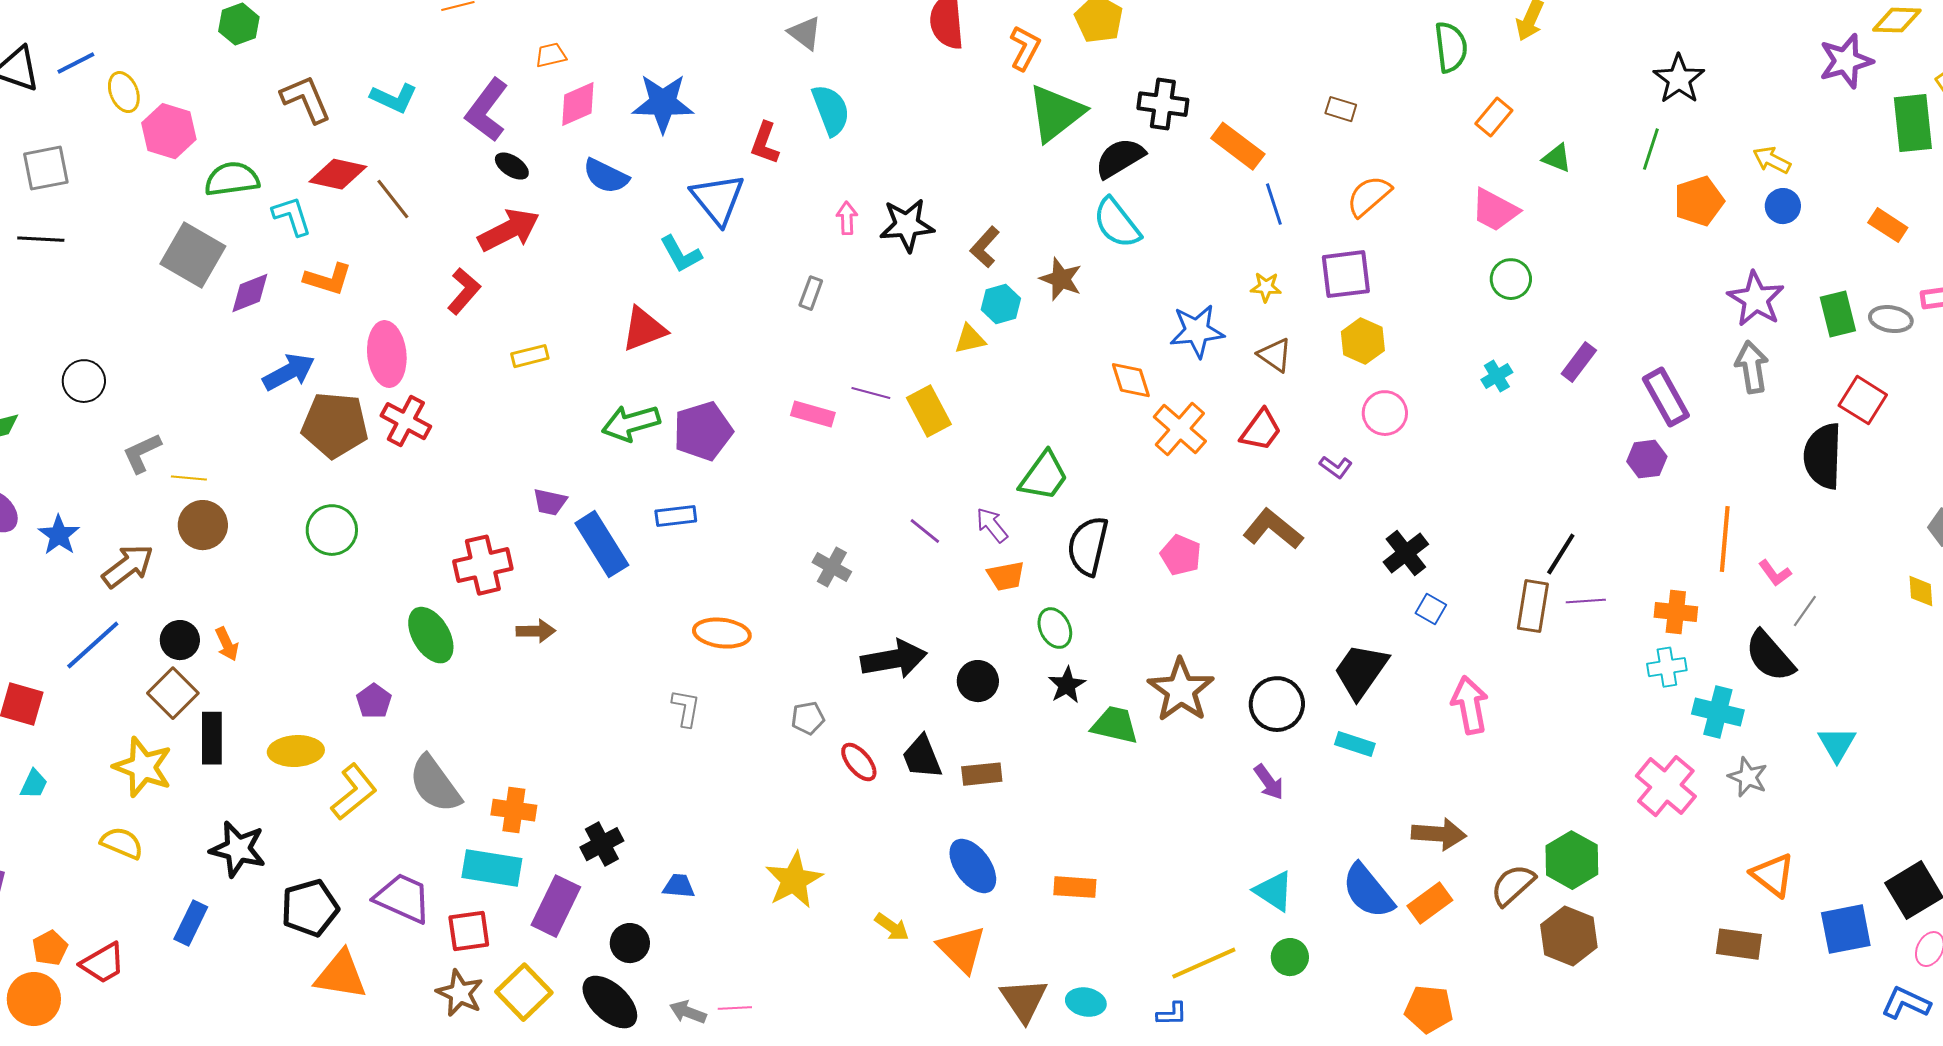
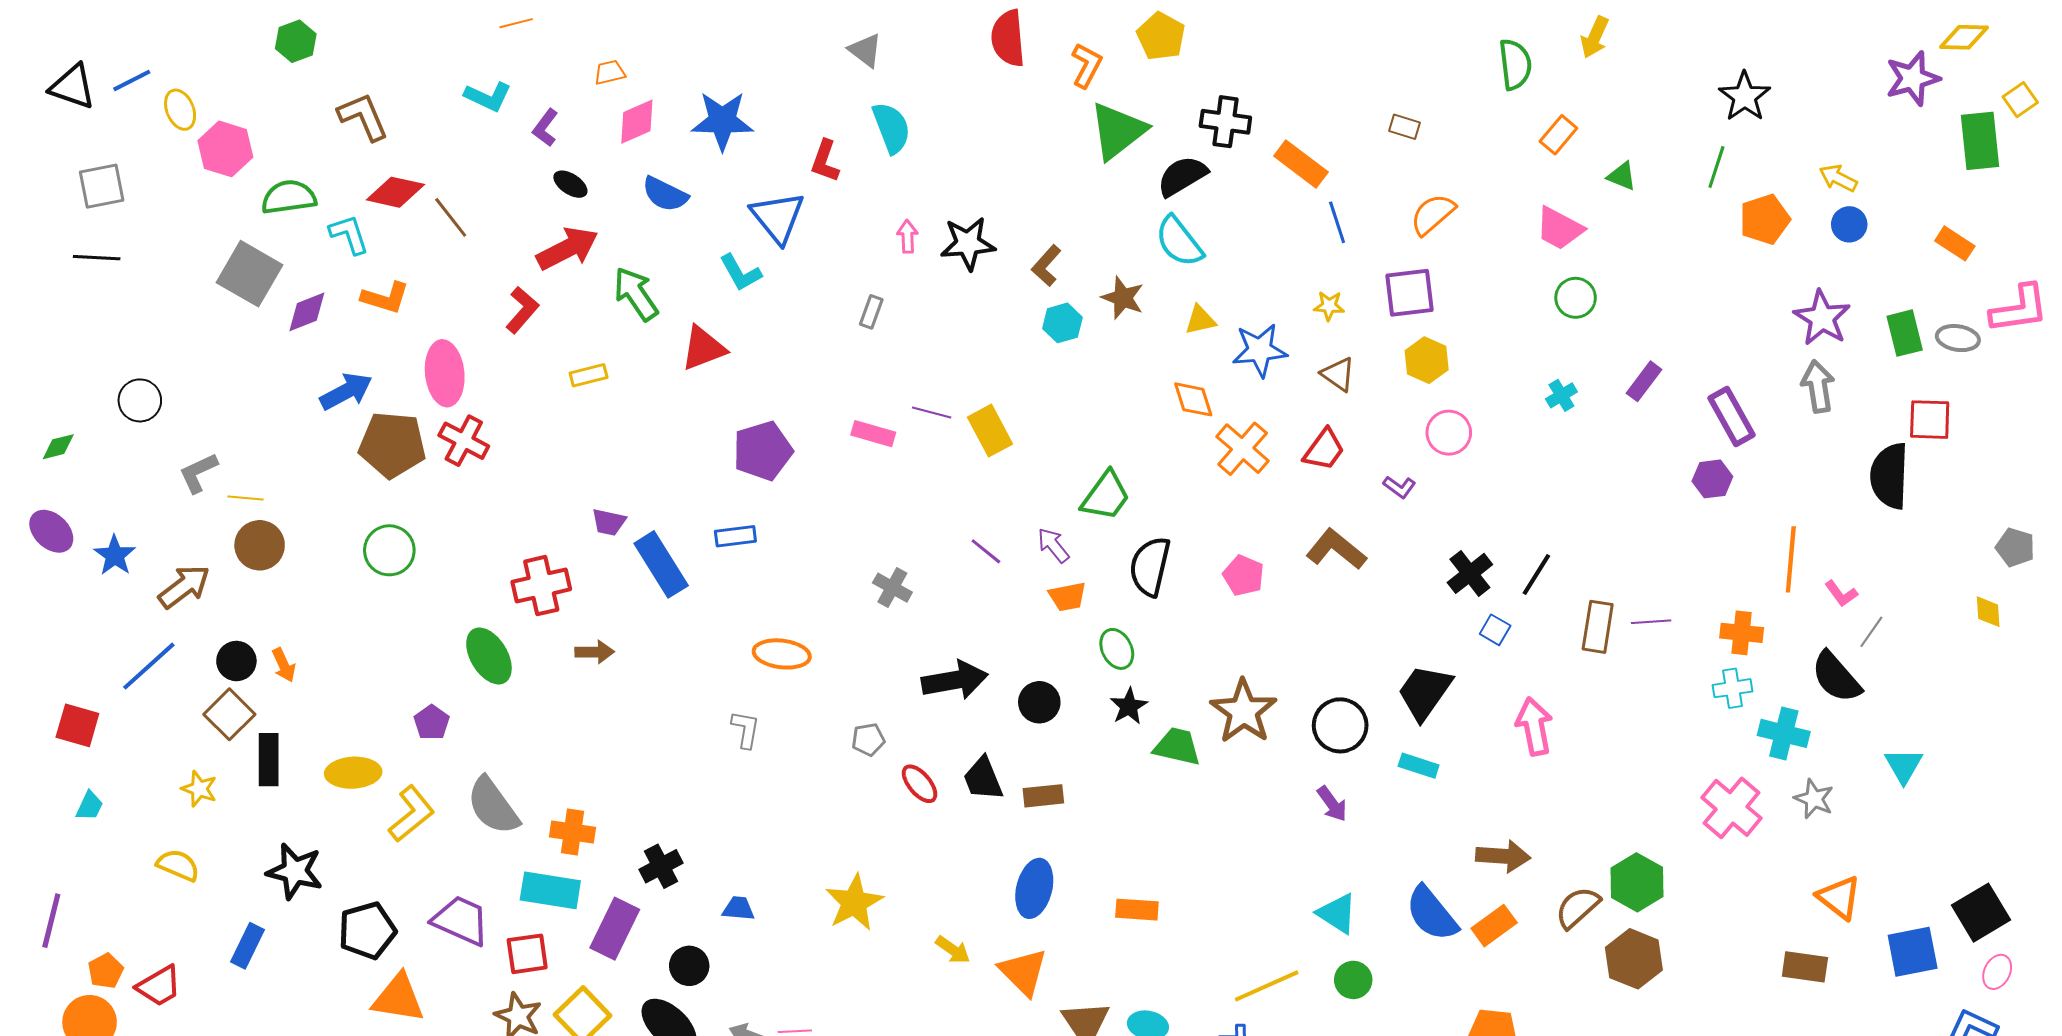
cyan L-shape: (394, 98) -> (488, 97), moved
purple L-shape: (487, 110) -> (545, 128), size x0.6
yellow triangle: (970, 339) -> (1200, 320), moved
red square: (1863, 400) -> (1930, 420), turned -30
green arrow: (631, 423) -> (636, 294), moved, turned 72
black line: (1561, 554) -> (1536, 574), moved
yellow star: (143, 767) -> (199, 789), size x0.6
blue ellipse: (973, 866) -> (1034, 888), turned 50

